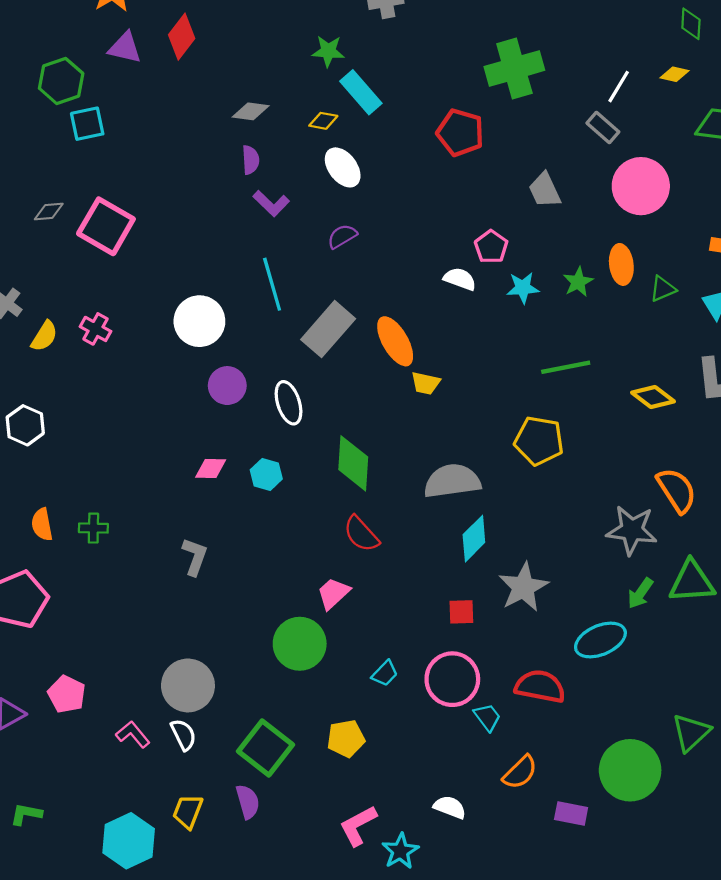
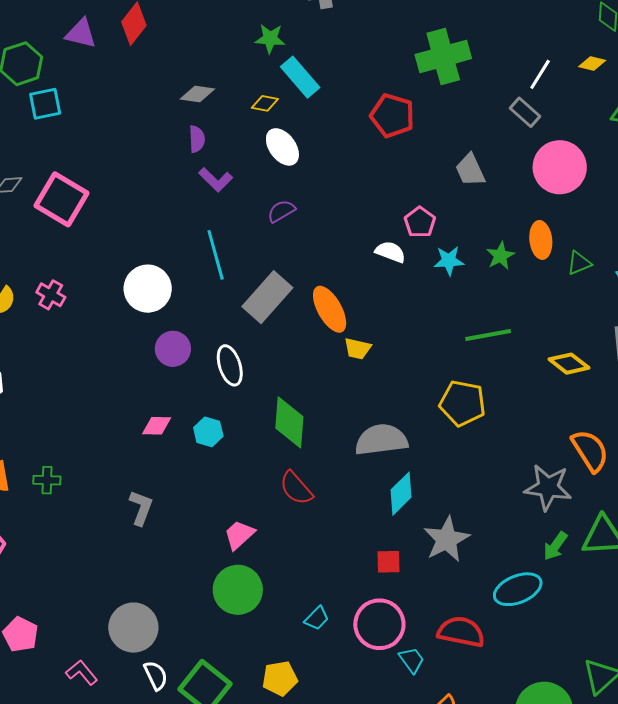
pink trapezoid: (333, 593) -> (239, 535), moved
white semicircle: (183, 735) -> (156, 675), moved

